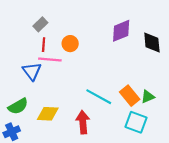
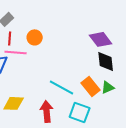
purple diamond: (121, 31) -> (101, 39), moved, turned 75
black diamond: (152, 43) -> (106, 61), moved
cyan square: (136, 122) -> (80, 112), moved

